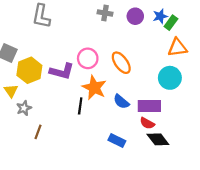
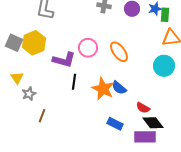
green rectangle: (171, 23) -> (165, 15), turned -32
yellow hexagon: (29, 70) -> (34, 43), moved
orange star: (94, 88) -> (103, 89), moved
black line: (80, 106) -> (74, 82), moved
purple rectangle: (149, 106) -> (145, 137), moved

